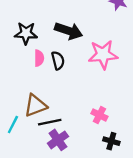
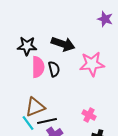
pink semicircle: (39, 58) -> (38, 67), size x1.5
cyan line: (13, 124) -> (28, 123), moved, turned -63

